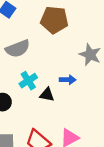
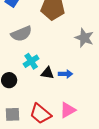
blue arrow: (68, 80) -> (65, 74), moved

